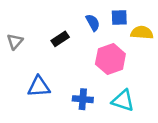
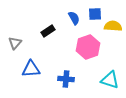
gray triangle: (15, 41) -> (15, 43), moved
cyan triangle: (123, 100) -> (110, 80), moved

